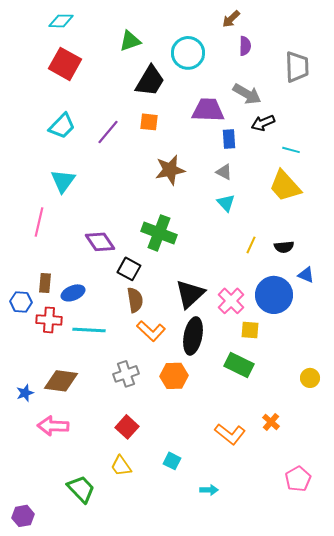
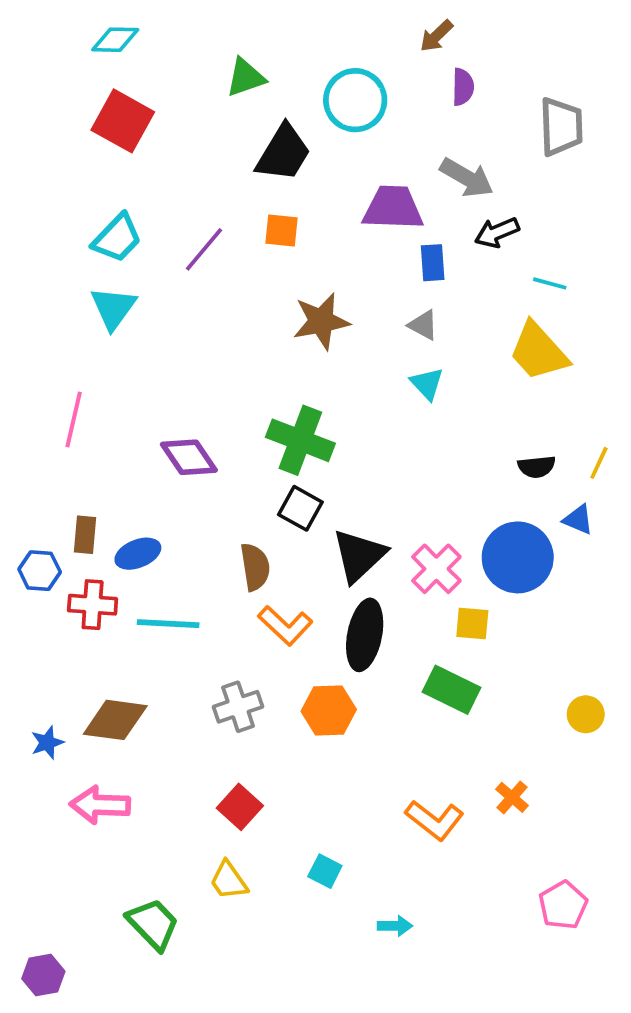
cyan triangle: (63, 181) -> (113, 308), moved
yellow line: (251, 245) -> (599, 463), moved
black square: (129, 269) -> (300, 508), moved

